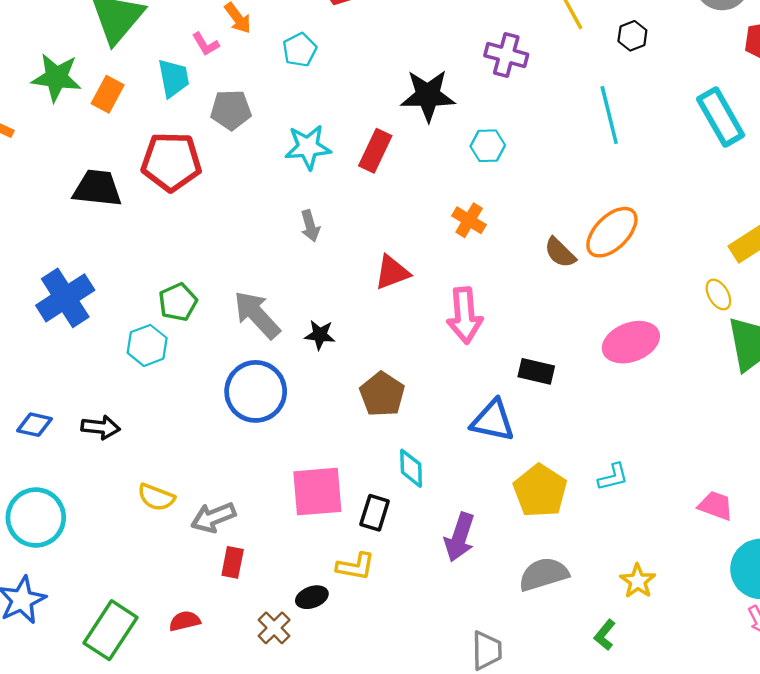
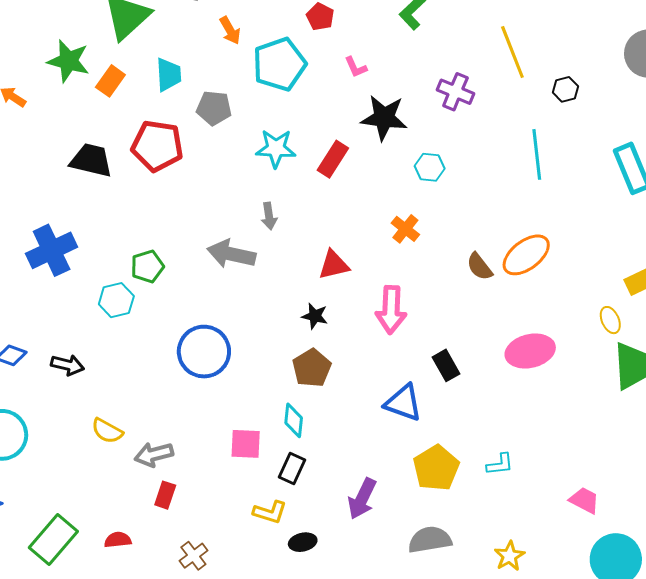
pink L-shape: (206, 44) -> (356, 67), moved
cyan pentagon: (300, 50) -> (279, 64), size x1.8
gray arrow: (257, 315) -> (231, 254), moved, turned -42
black star: (320, 335) -> (315, 316), moved
black rectangle: (536, 371) -> (446, 365), turned 40
cyan diamond: (411, 468) -> (294, 420), moved
pink square: (317, 492) -> (246, 444), size x0.7
black ellipse: (312, 597) -> (303, 542), moved

